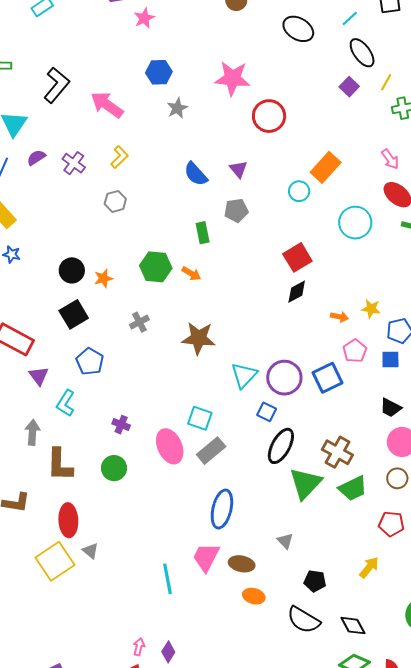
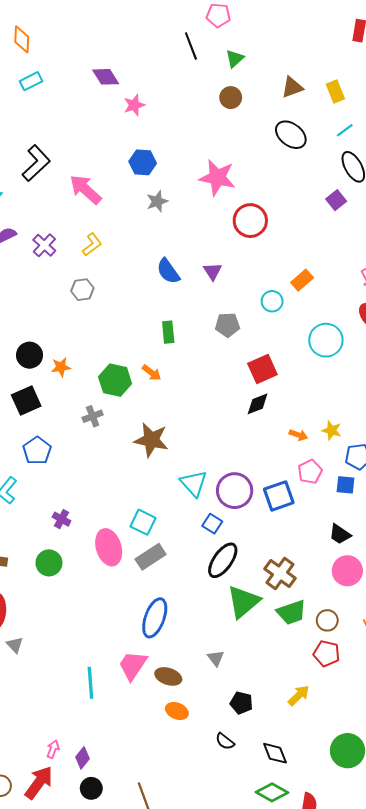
orange rectangle: (326, 167) -> (302, 280), size x0.7
gray pentagon: (236, 210) -> (227, 325), moved
green hexagon: (156, 267) -> (115, 380), moved
cyan triangle: (244, 375) -> (194, 483), turned -32
brown circle: (397, 478) -> (327, 620), moved
black semicircle: (303, 620) -> (225, 741), size x0.6

